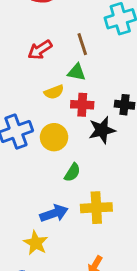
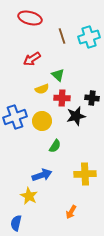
brown line: (82, 44) -> (62, 36), moved
green triangle: (77, 72) -> (58, 75), turned 32
yellow cross: (96, 208) -> (85, 174), moved

